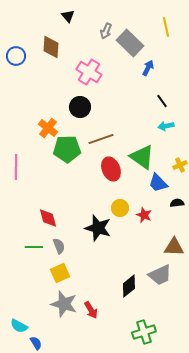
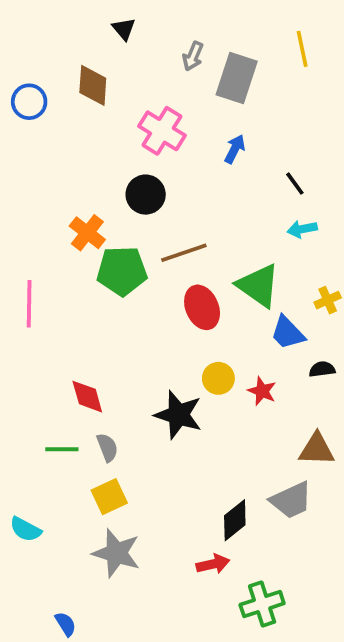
gray rectangle: (130, 43) -> (237, 78), turned 64
blue arrow: (148, 68) -> (235, 149), moved
red arrow: (91, 310) -> (213, 564), moved, turned -72
cyan semicircle: (19, 326) -> (25, 529), moved

